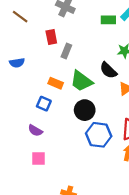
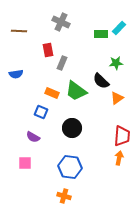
brown line: (20, 17) -> (19, 31), turned -35
black circle: (85, 110) -> (72, 128), moved
blue hexagon: (99, 135) -> (70, 167), moved
pink square: (38, 158) -> (25, 163), moved

